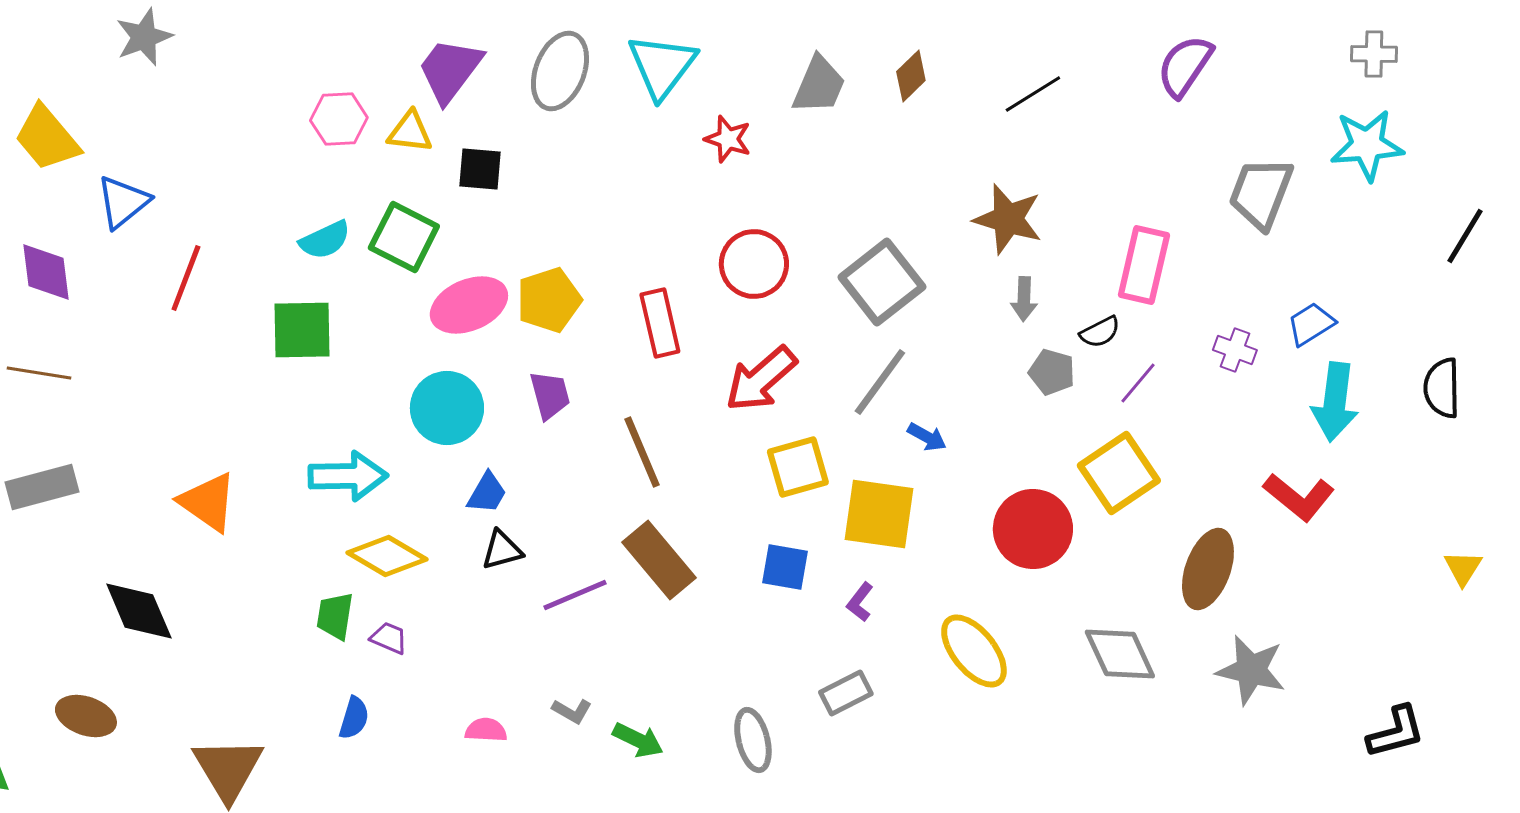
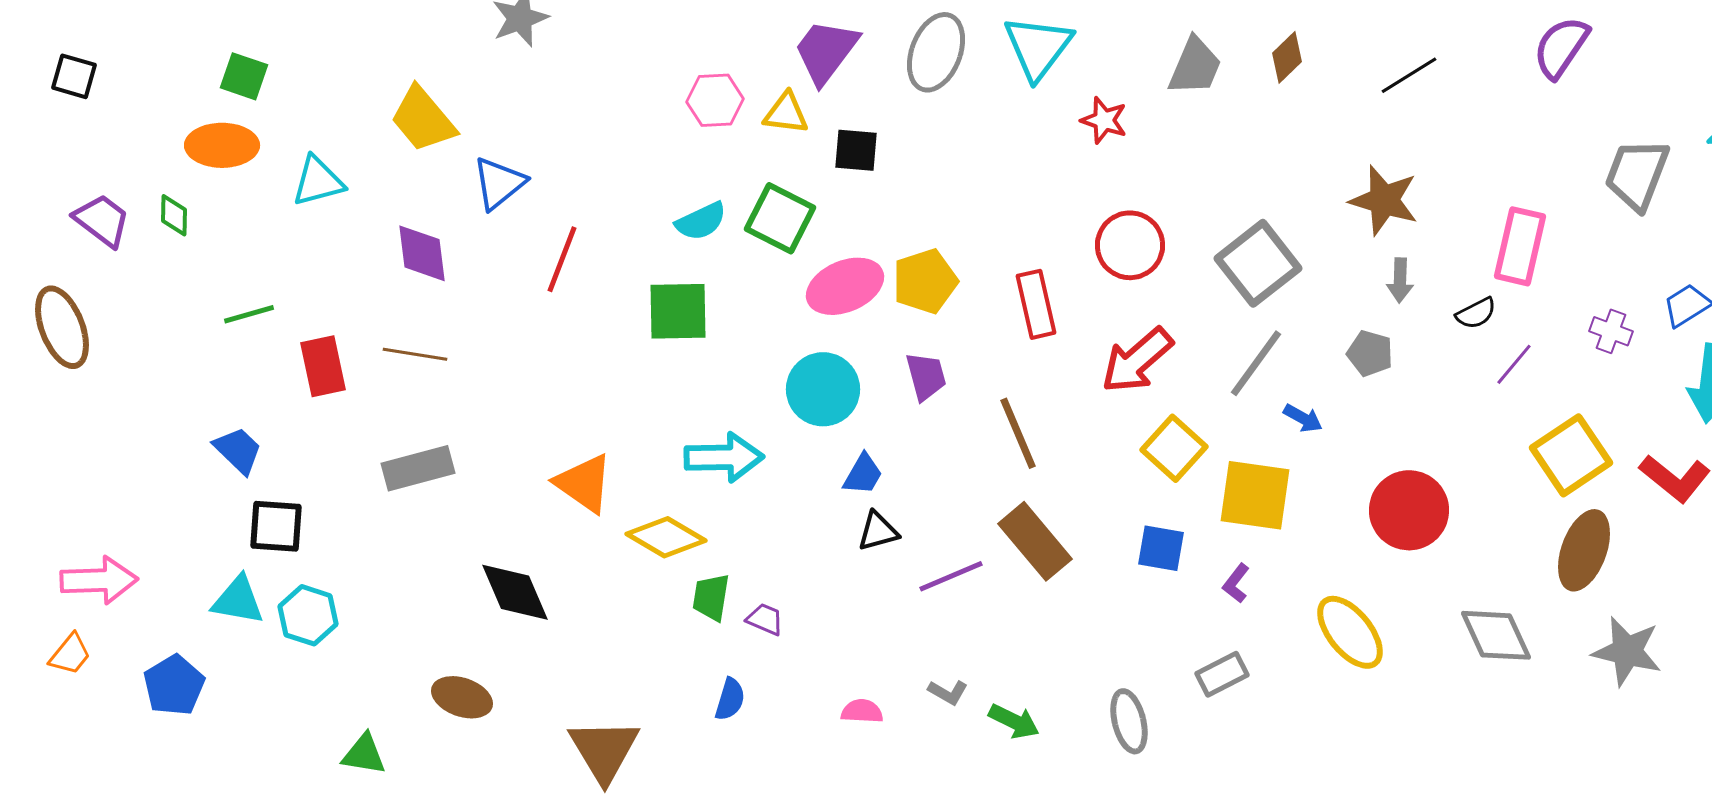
gray pentagon: (1052, 372) -> (1370, 353), moved
yellow square: (798, 467) -> (1174, 448), turned -32
yellow square: (1119, 473) -> (1571, 455), moved
yellow diamond: (387, 556) -> (666, 537), moved

